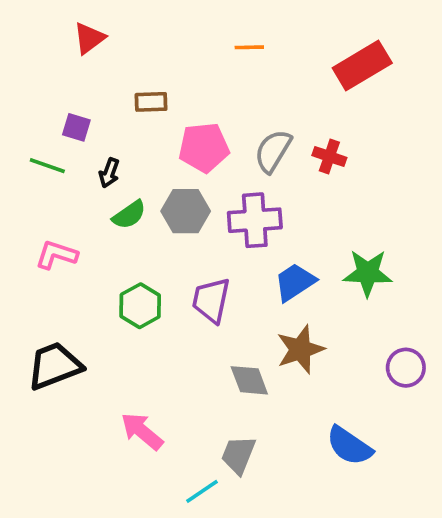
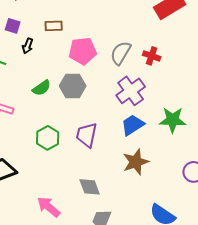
purple square: (76, 127) -> (13, 26), moved
black arrow: (109, 173) -> (28, 46), moved
purple cross: (255, 220) -> (131, 91), moved, turned -32
gray diamond: (249, 380) -> (90, 187), moved

